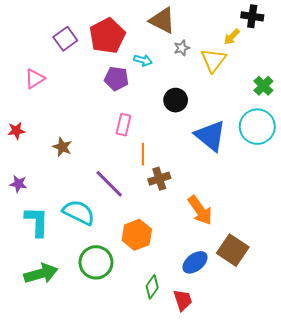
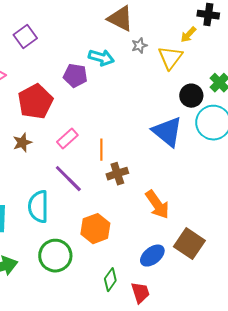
red pentagon: (107, 36) -> (35, 102), moved
cyan arrow: (143, 60) -> (101, 58), size x1.4
black circle: (176, 100) -> (191, 96), moved
pink rectangle: (124, 125) -> (67, 139), moved, turned 35
brown star: (62, 147) -> (22, 143), turned 30
cyan semicircle: (79, 212) -> (38, 207), turned -116

